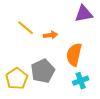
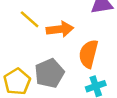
orange arrow: (50, 35) -> (60, 29), size x1.5

